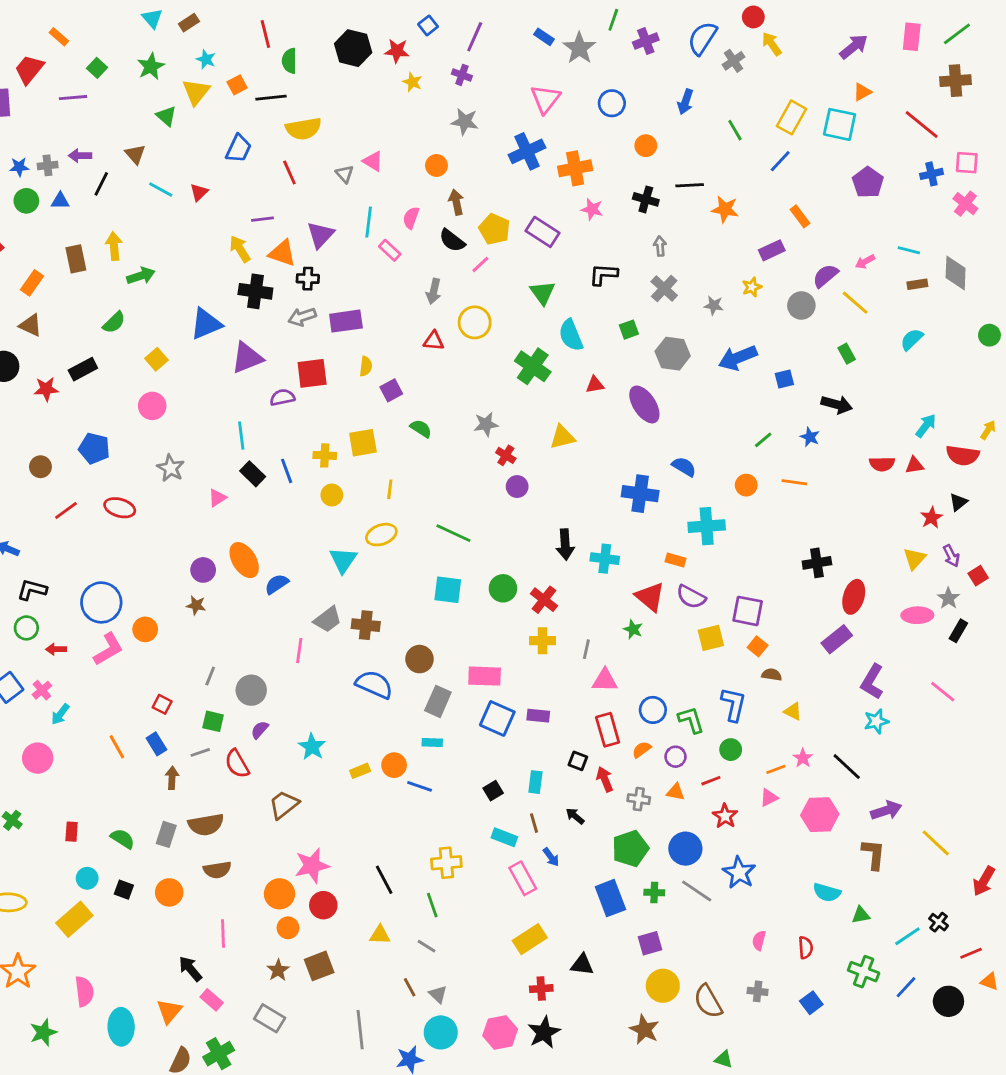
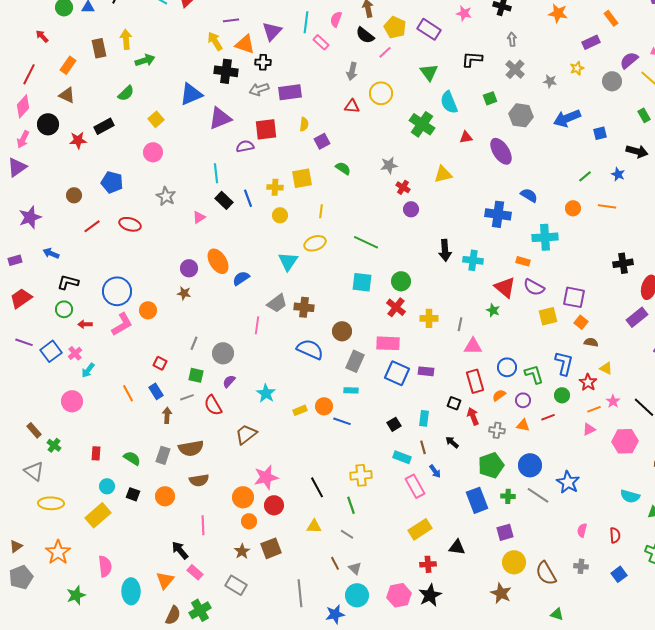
red cross: (544, 600) -> (396, 307), moved
red star: (725, 816) -> (588, 382), moved

